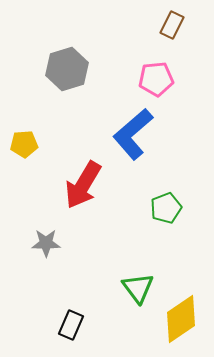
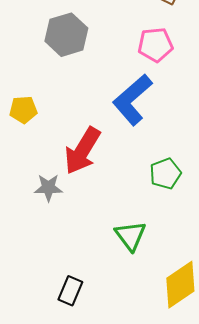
gray star: (46, 243) -> (48, 188), moved
green triangle: (138, 288) -> (130, 236), moved

